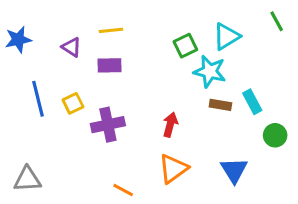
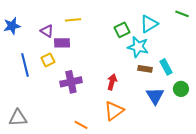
green line: (277, 21) -> (182, 14), turned -40
purple rectangle: (109, 65) -> (62, 43), moved
yellow square: (73, 103) -> (48, 60), moved
blue triangle: (234, 170) -> (155, 96), moved

